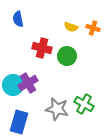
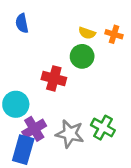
red cross: (42, 48) -> (54, 78), moved
green circle: (67, 56) -> (82, 56), moved
purple cross: (28, 83) -> (34, 129), moved

